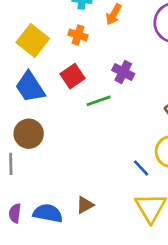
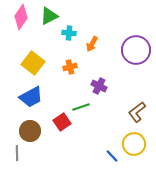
orange cross: (78, 35) -> (70, 67), moved, turned -32
red square: (73, 76) -> (62, 122), moved
blue trapezoid: (30, 87) -> (31, 97), turned -85

